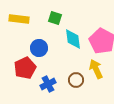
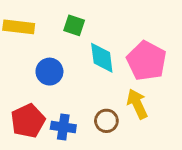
red pentagon: (25, 68) -> (28, 121), moved
blue cross: (48, 84) -> (63, 127), turned 35

